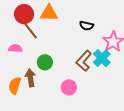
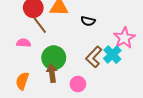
black semicircle: (87, 26) -> (88, 21), moved
green circle: (45, 62) -> (54, 58), size x1.5
brown arrow: (30, 78) -> (52, 73), moved

